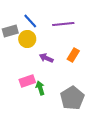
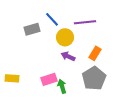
yellow circle: (27, 39) -> (65, 37), moved
gray pentagon: (72, 98) -> (94, 78), moved

